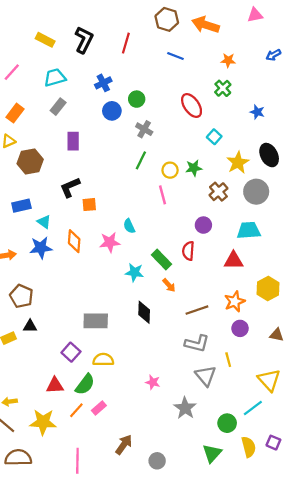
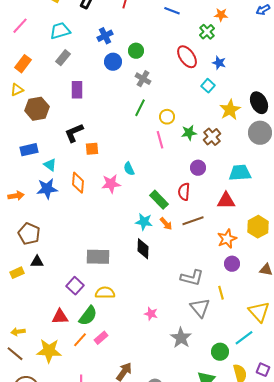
green cross: (223, 88) -> (207, 32), moved
blue star: (257, 112) -> (219, 63), moved
green star: (194, 168) -> (189, 133), moved
gray circle: (256, 192) -> (260, 133), moved
cyan star: (134, 272) -> (144, 222), moved
brown line: (197, 310) -> (193, 221), moved

